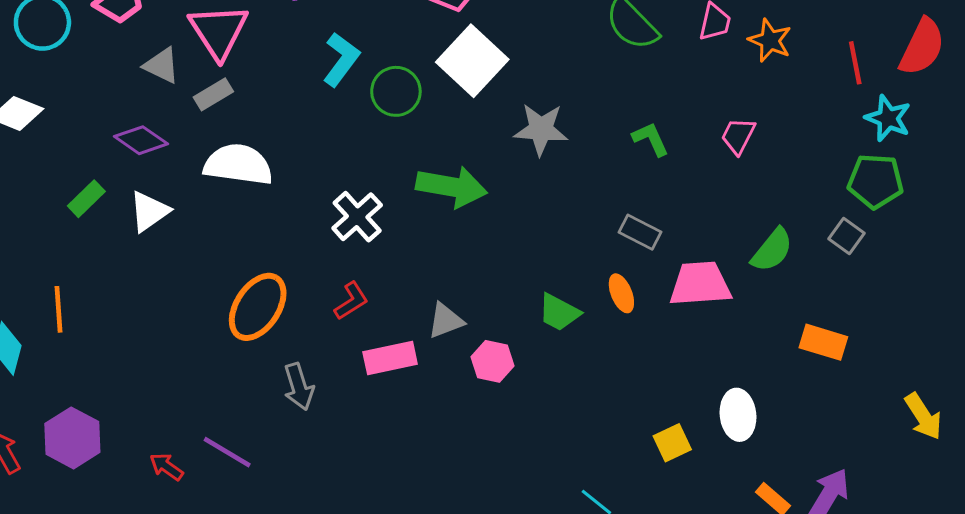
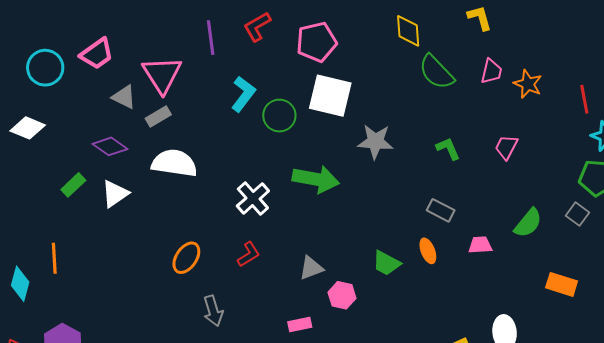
white square: (472, 61) -> (330, 96), turned -30
pink trapezoid: (700, 284) -> (480, 245), size x0.6
orange ellipse: (258, 307) -> (186, 258), size x0.7
pink rectangle: (390, 358) -> (300, 325), moved, size x0.7

